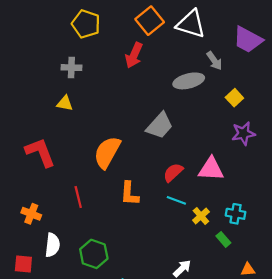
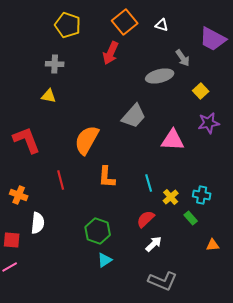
white triangle: (191, 24) -> (162, 25), size x0.5
pink triangle: (211, 169) -> (173, 140), moved
red semicircle: (173, 172) -> (146, 219), moved
cyan line: (176, 200) -> (149, 183), turned 54
green hexagon: (94, 254) -> (98, 231), moved

